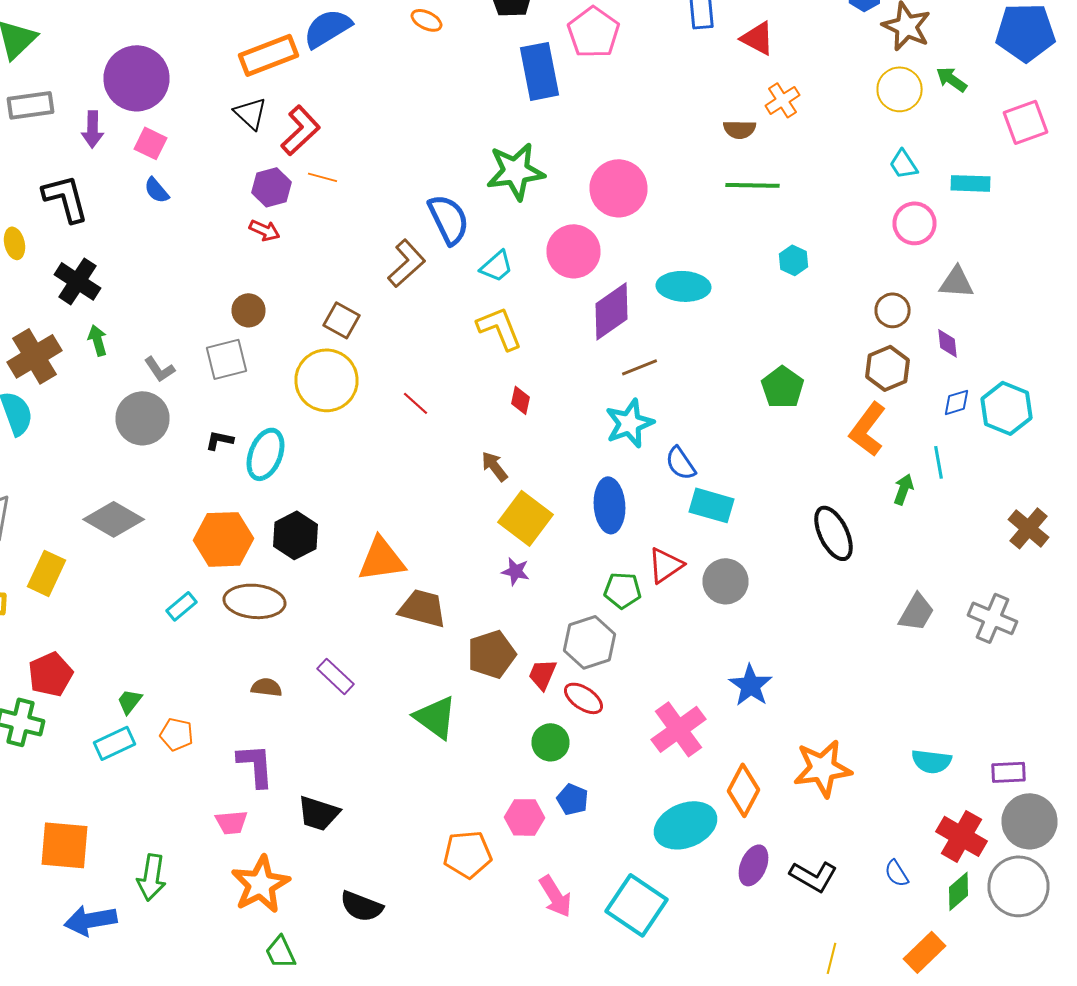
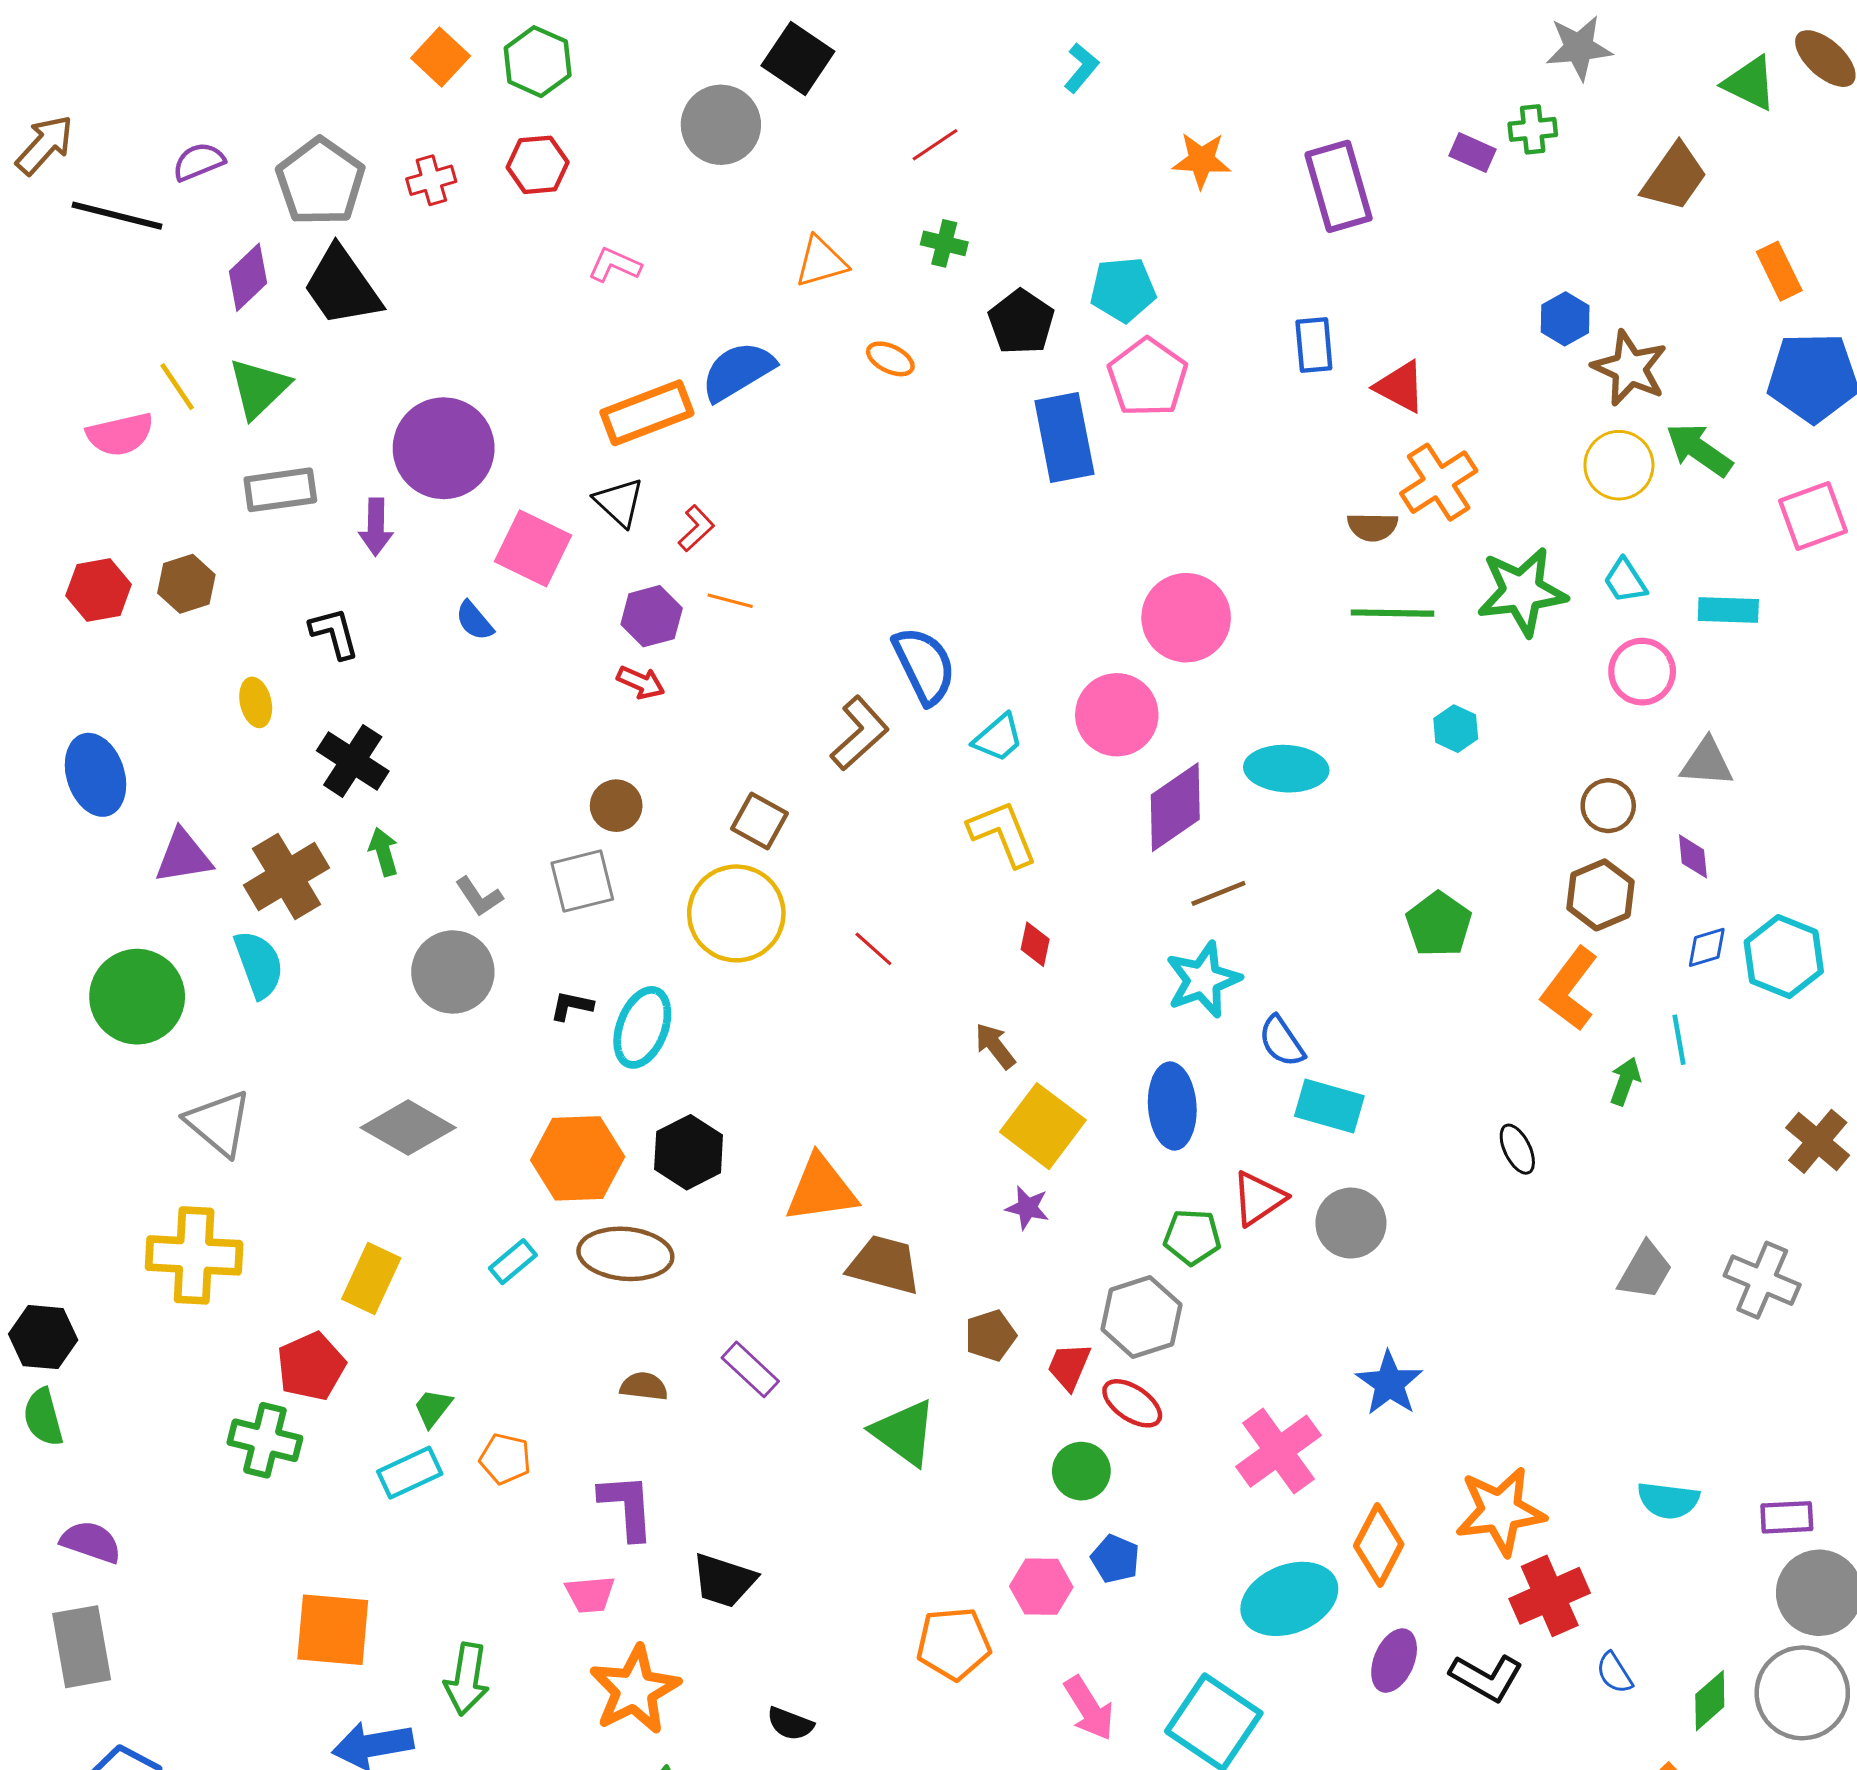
green arrow: (952, 79) -> (1699, 450), size x1.4
orange cross: (782, 100) -> (1439, 482), size x1.4
red L-shape: (300, 130) -> (696, 528), size x0.6
pink square: (150, 143) -> (533, 548), moved, size x1.5
green star: (516, 171) -> (1522, 592), moved
black L-shape: (66, 198) -> (334, 633), size x0.7
black ellipse: (834, 533) -> (1517, 1149), size x0.6
yellow rectangle: (46, 573) -> (371, 1279), moved
brown pentagon: (492, 654) -> (990, 1336), size x0.7
red cross: (962, 836) -> (1550, 1596), moved, turned 36
black semicircle: (362, 906) -> (790, 1724), size x0.7

